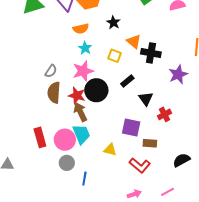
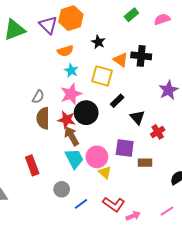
black cross: (151, 53) -> (141, 56), moved
yellow square: (115, 56) -> (102, 76), size x1.5
pink circle: (65, 140) -> (97, 157), moved
yellow triangle: (110, 150) -> (105, 172), turned 32
red L-shape: (140, 165) -> (114, 204), moved
blue line: (84, 179) -> (81, 204), turned 48

